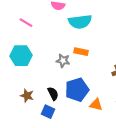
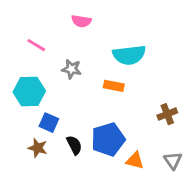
cyan semicircle: (80, 22) -> (129, 55), moved
gray star: (63, 61) -> (71, 69), moved
blue square: (48, 112) -> (49, 123), moved

